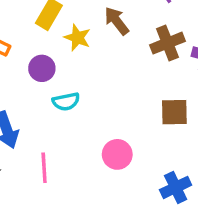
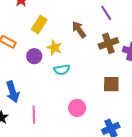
yellow star: (77, 38) -> (54, 48), moved
cyan semicircle: (66, 101) -> (62, 70), moved

